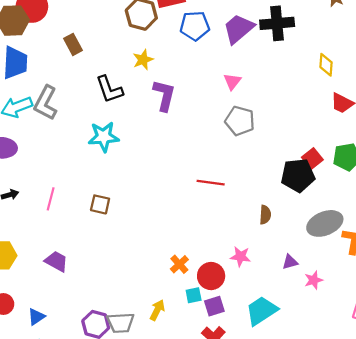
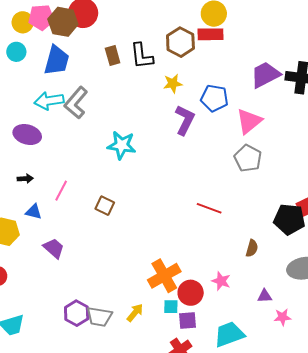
blue pentagon: (195, 26) -> (214, 98), moved
pink triangle: (232, 81) -> (249, 121), size x1.6
black L-shape: (109, 89) -> (142, 56), moved
orange cross: (179, 264) -> (164, 276), size x1.8
blue triangle: (36, 317) -> (34, 212), moved, turned 36

